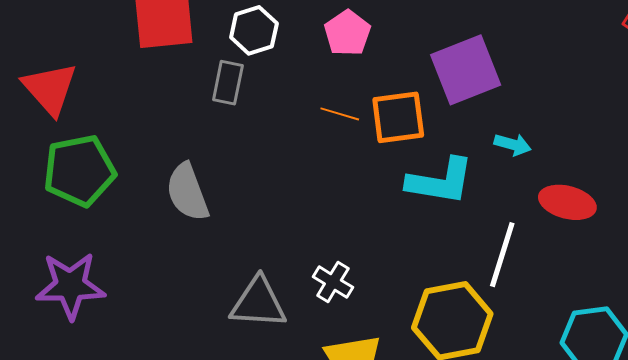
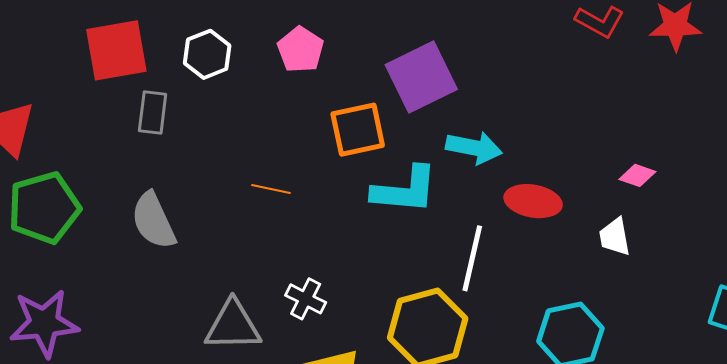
gray rectangle: (228, 83) -> (153, 113), moved
orange line: (340, 114) -> (271, 189), moved
cyan arrow: (513, 144) -> (474, 148), size x1.5

